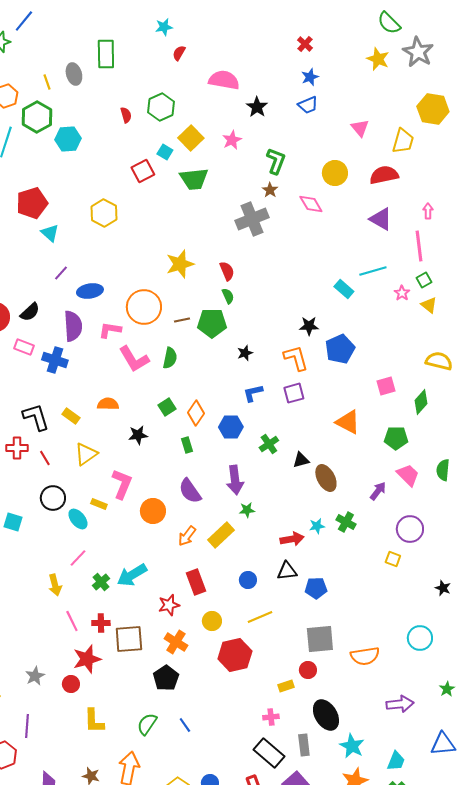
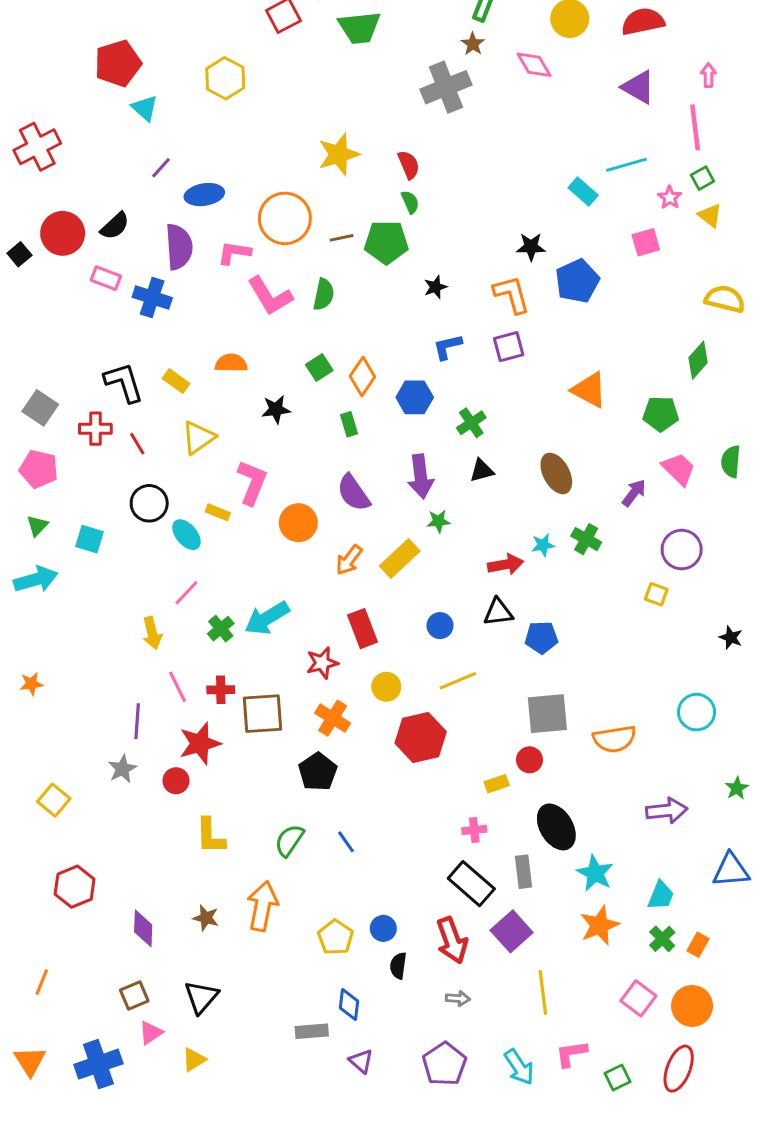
pink square: (386, 386) -> (646, 242), moved
black triangle: (301, 460) -> (482, 470), moved
purple line: (27, 726) -> (137, 721), moved

